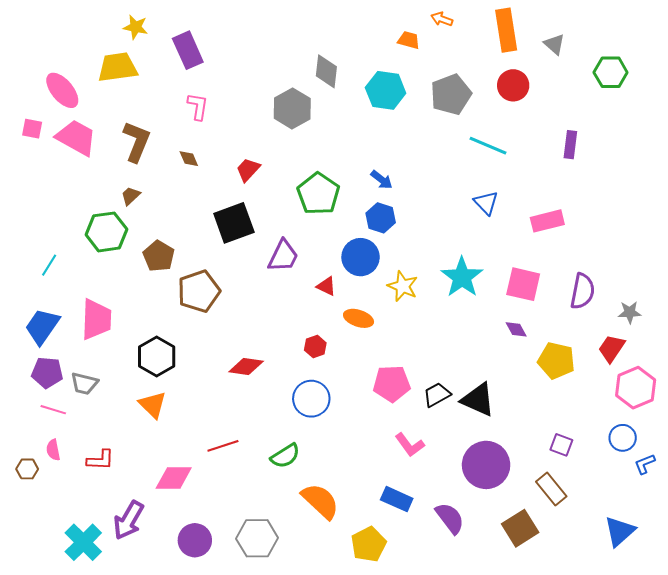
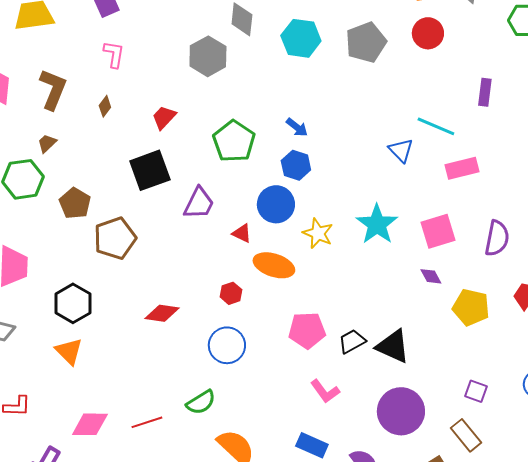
cyan line: (488, 146) -> (436, 126), moved
brown diamond: (189, 159) -> (105, 106), turned 60
pink square: (523, 284) -> (438, 231), turned -30
orange ellipse: (359, 318) -> (274, 265), size x1.4
red line: (223, 446) -> (147, 422), moved

